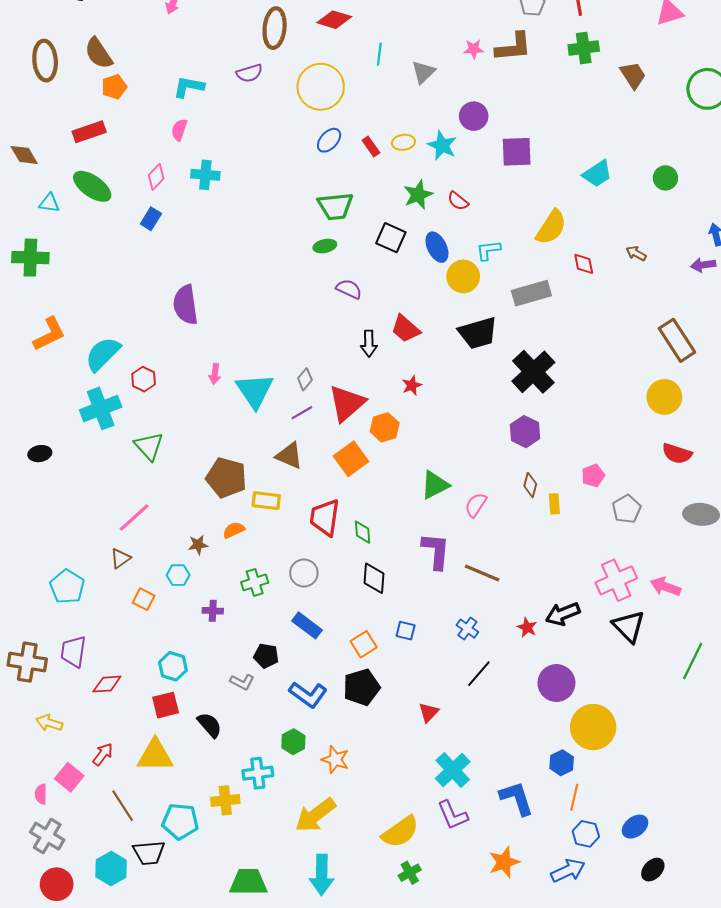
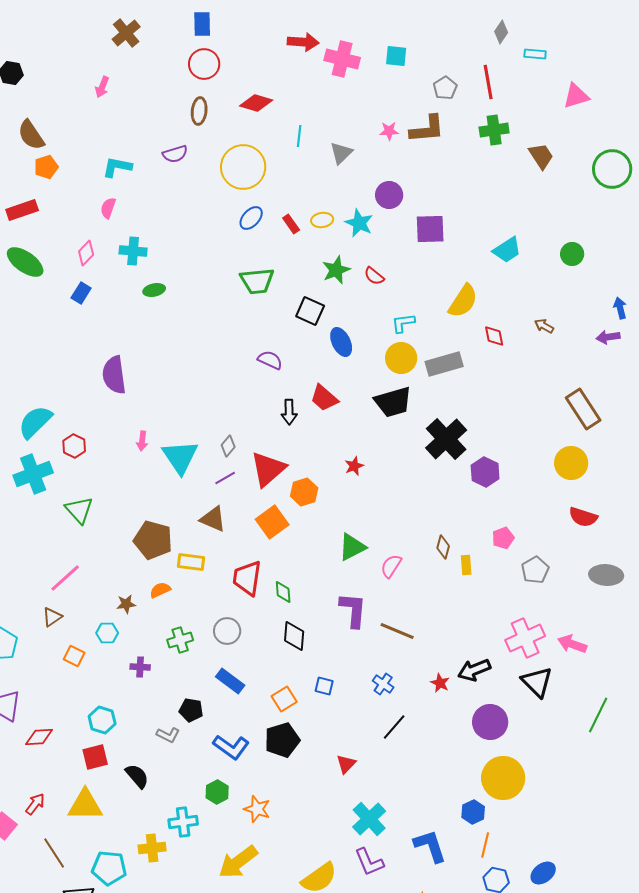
brown ellipse: (275, 28) -> (199, 111), size x0.7
green ellipse: (325, 246) -> (154, 290), moved
blue ellipse: (437, 247) -> (341, 342), moved
yellow circle: (463, 276) -> (401, 358), moved
red star: (412, 385) -> (354, 466), moved
purple hexagon: (525, 432) -> (485, 472), moved
purple circle: (556, 683) -> (490, 722), moved

